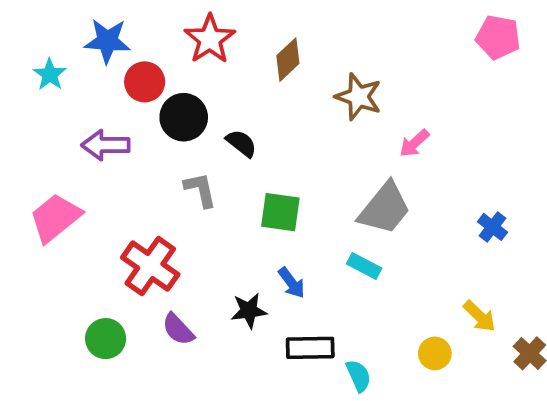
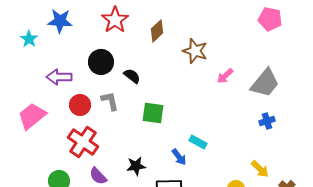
red circle: (145, 82) -> (80, 105), moved
gray trapezoid: (385, 208) -> (265, 83), moved
blue cross: (492, 227) -> (267, 121), turned 35
blue arrow: (292, 283) -> (179, 157), moved

